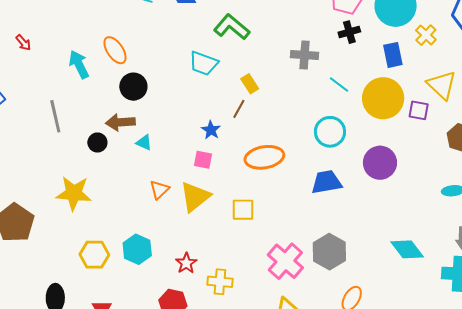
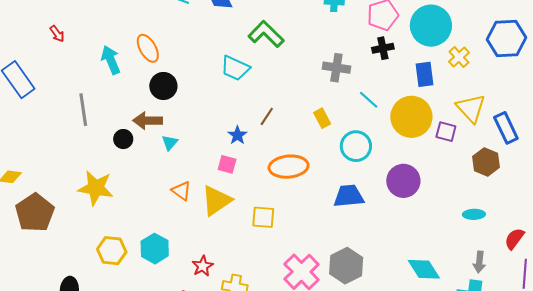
yellow rectangle: (250, 84) -> (322, 118), moved
cyan triangle: (144, 143) -> (170, 143), turned 42
orange triangle: (159, 190) -> (181, 191), turned -45

